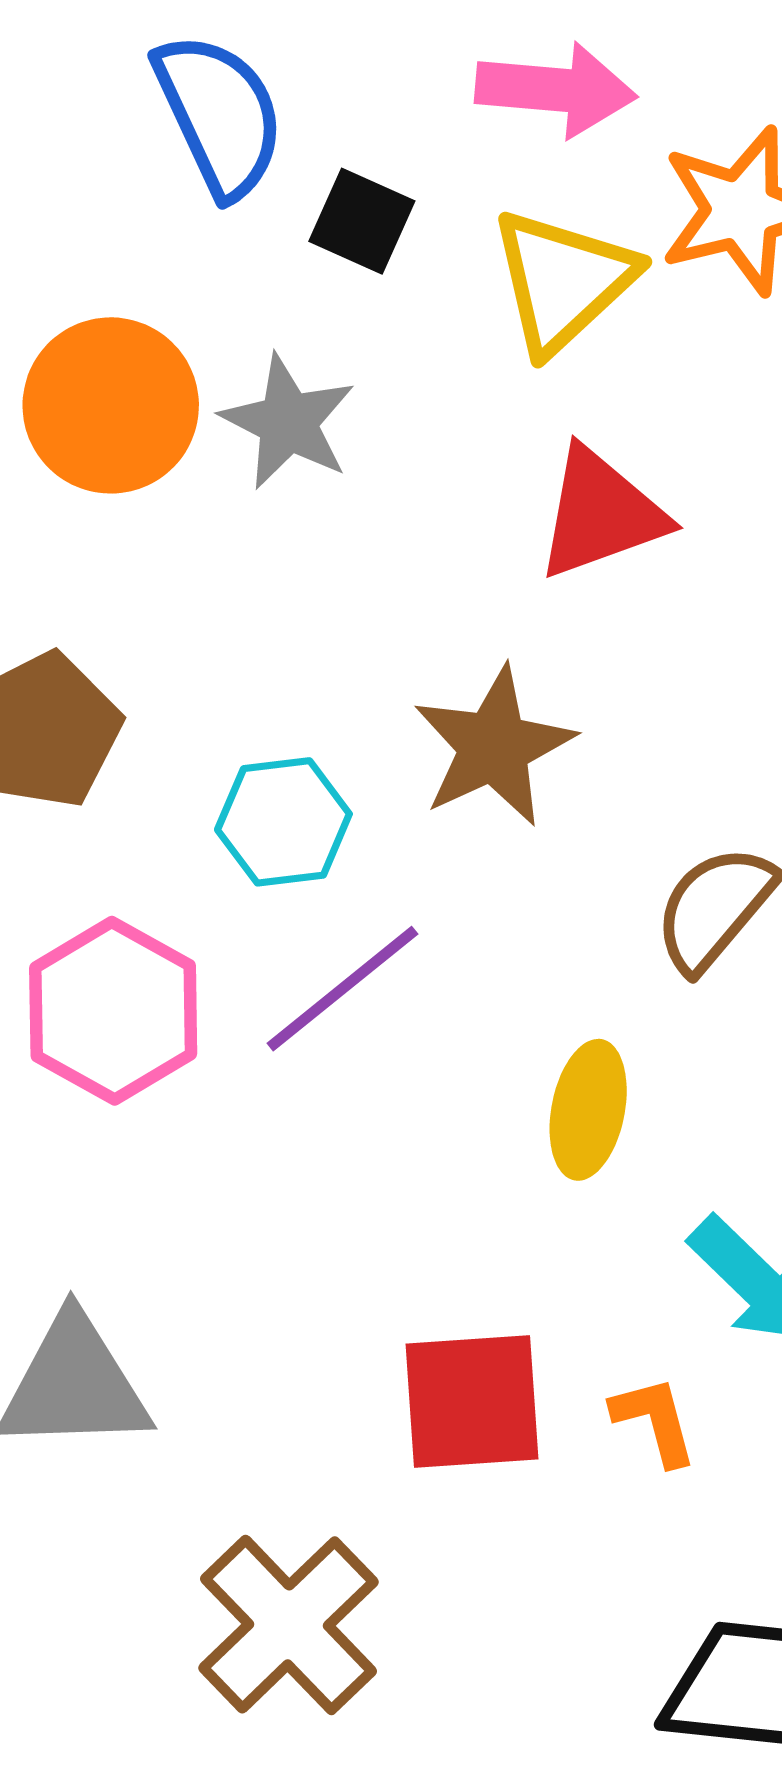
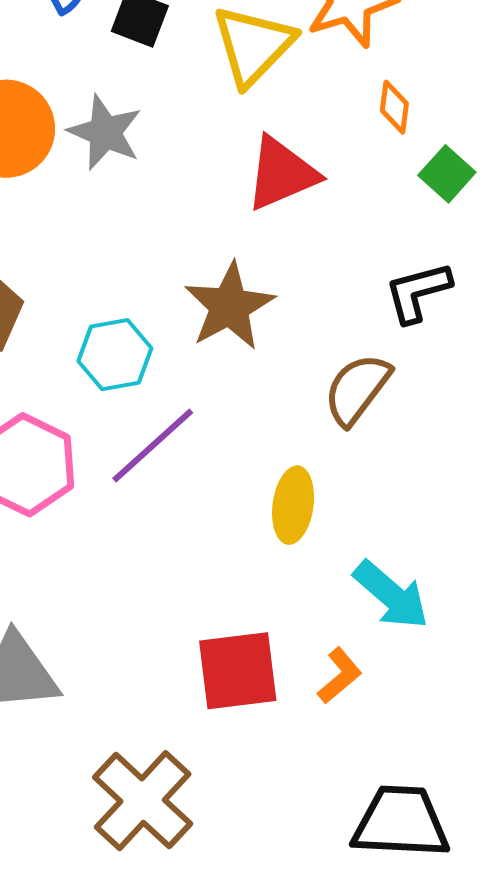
orange L-shape: (654, 1421) -> (340, 676), turned 68

